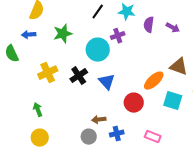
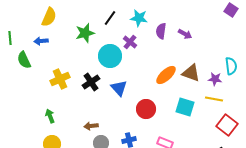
green star: (63, 34) -> (85, 33), moved
purple cross: (118, 36) -> (130, 42), turned -32
orange ellipse: (154, 81) -> (166, 75), moved
brown arrow: (99, 120) -> (91, 126), moved

